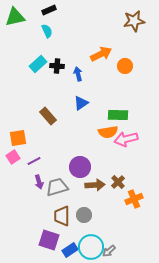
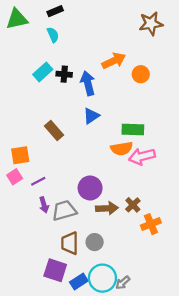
blue arrow: (78, 74) -> (88, 83), size x1.5

